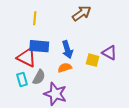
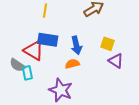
purple triangle: (109, 53) -> (116, 61), moved
yellow square: (93, 60) -> (107, 44), moved
gray semicircle: (39, 77) -> (17, 65), moved, turned 91

